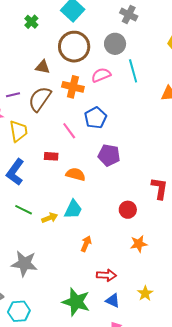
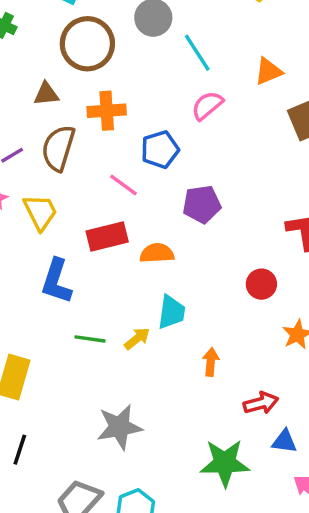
pink semicircle: (101, 75) -> (207, 105), moved
blue pentagon: (95, 118) -> (160, 150), turned 30
red rectangle: (51, 156) -> (107, 237), size x1.6

